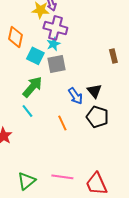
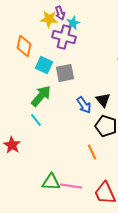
cyan star: (53, 44) -> (73, 23), moved
orange line: (62, 123) -> (92, 152), moved
green triangle: (26, 181) -> (51, 182), moved, turned 42

